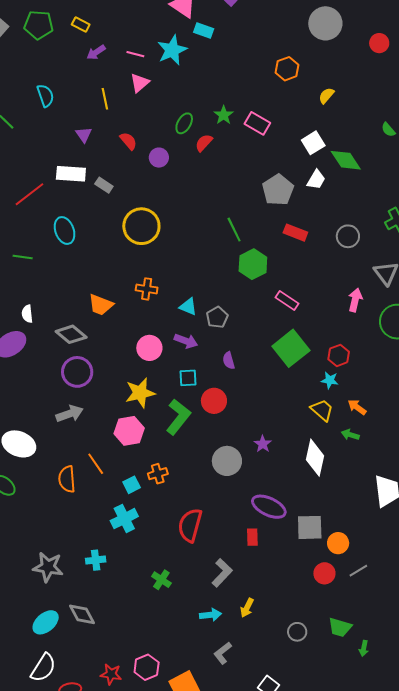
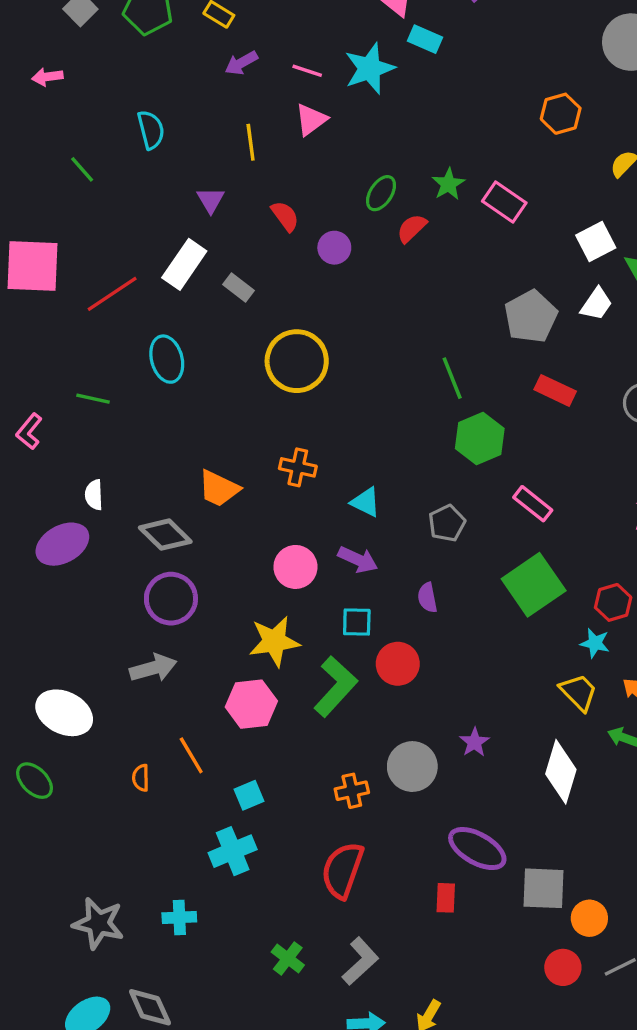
white rectangle: (71, 174) -> (184, 264), turned -64
gray pentagon: (217, 317) -> (447, 523), moved
orange cross: (158, 474) -> (352, 791), moved
orange semicircle: (67, 479) -> (141, 778), size x0.6
gray L-shape: (222, 573) -> (360, 961), moved

